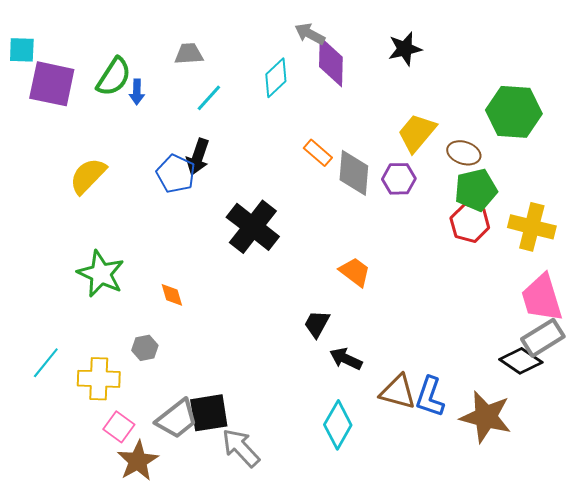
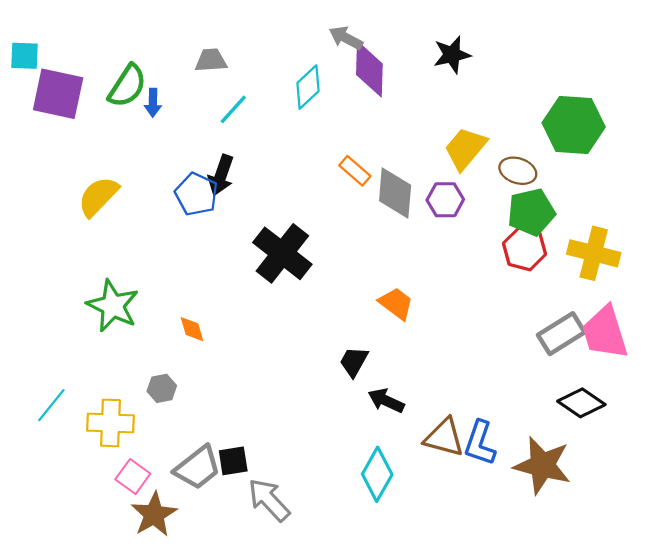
gray rectangle: (543, 338) -> (561, 334), moved
black square: (209, 413) -> (233, 461), size x0.7

